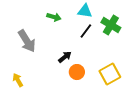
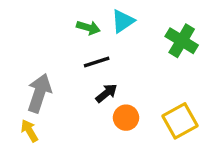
cyan triangle: (85, 11) -> (123, 21), moved, turned -42
black line: (86, 31) -> (97, 62), moved, turned 35
gray arrow: (27, 41) -> (39, 93), moved, turned -130

